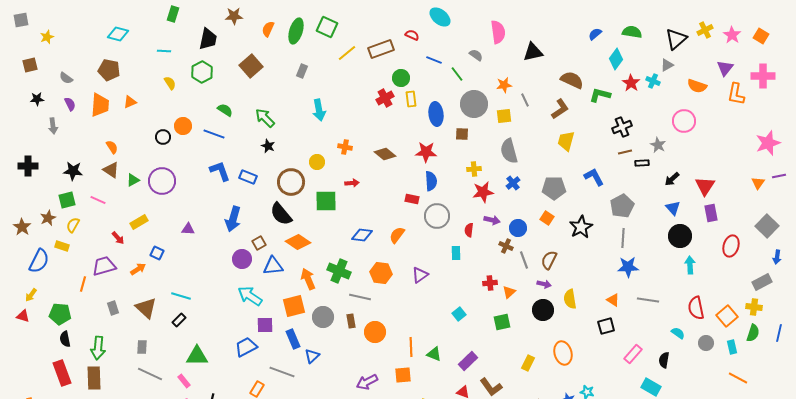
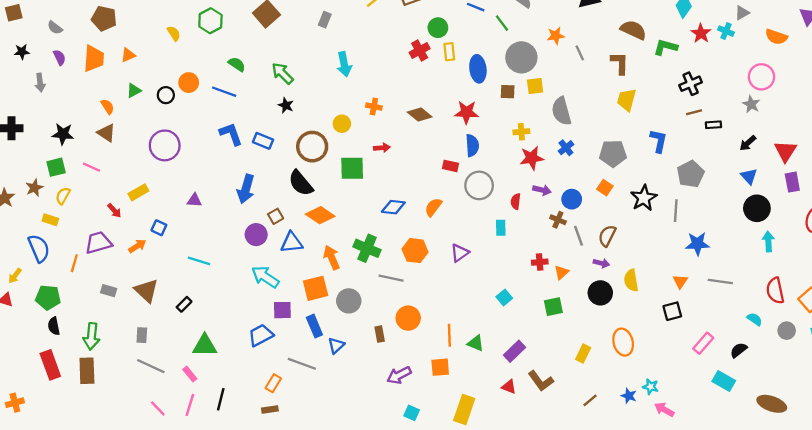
brown L-shape: (560, 109) -> (620, 63), turned -55
yellow square: (504, 116) -> (535, 86), moved
gray star: (658, 145) -> (751, 104), moved
blue L-shape: (594, 177) -> (659, 141), turned 40
green triangle: (133, 180) -> (134, 91), moved
gray line: (623, 238) -> (676, 211), moved
blue semicircle: (39, 261) -> (39, 248), moved, turned -50
cyan line: (181, 296) -> (199, 261), moved
orange triangle: (613, 300) -> (680, 281), turned 32
gray rectangle: (113, 308) -> (109, 291), turned -56
brown rectangle: (351, 321) -> (380, 334), moved
black semicircle: (664, 360) -> (739, 350), turned 42

